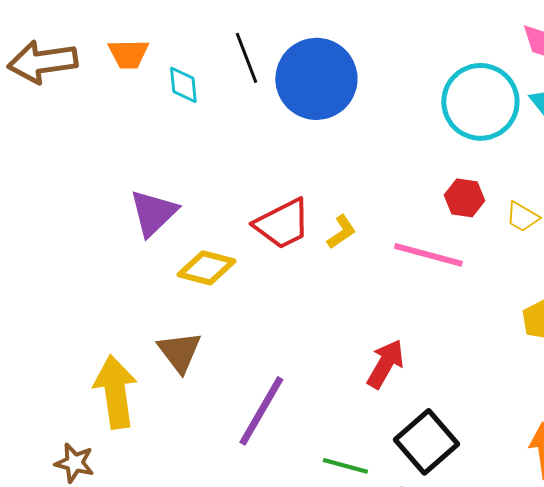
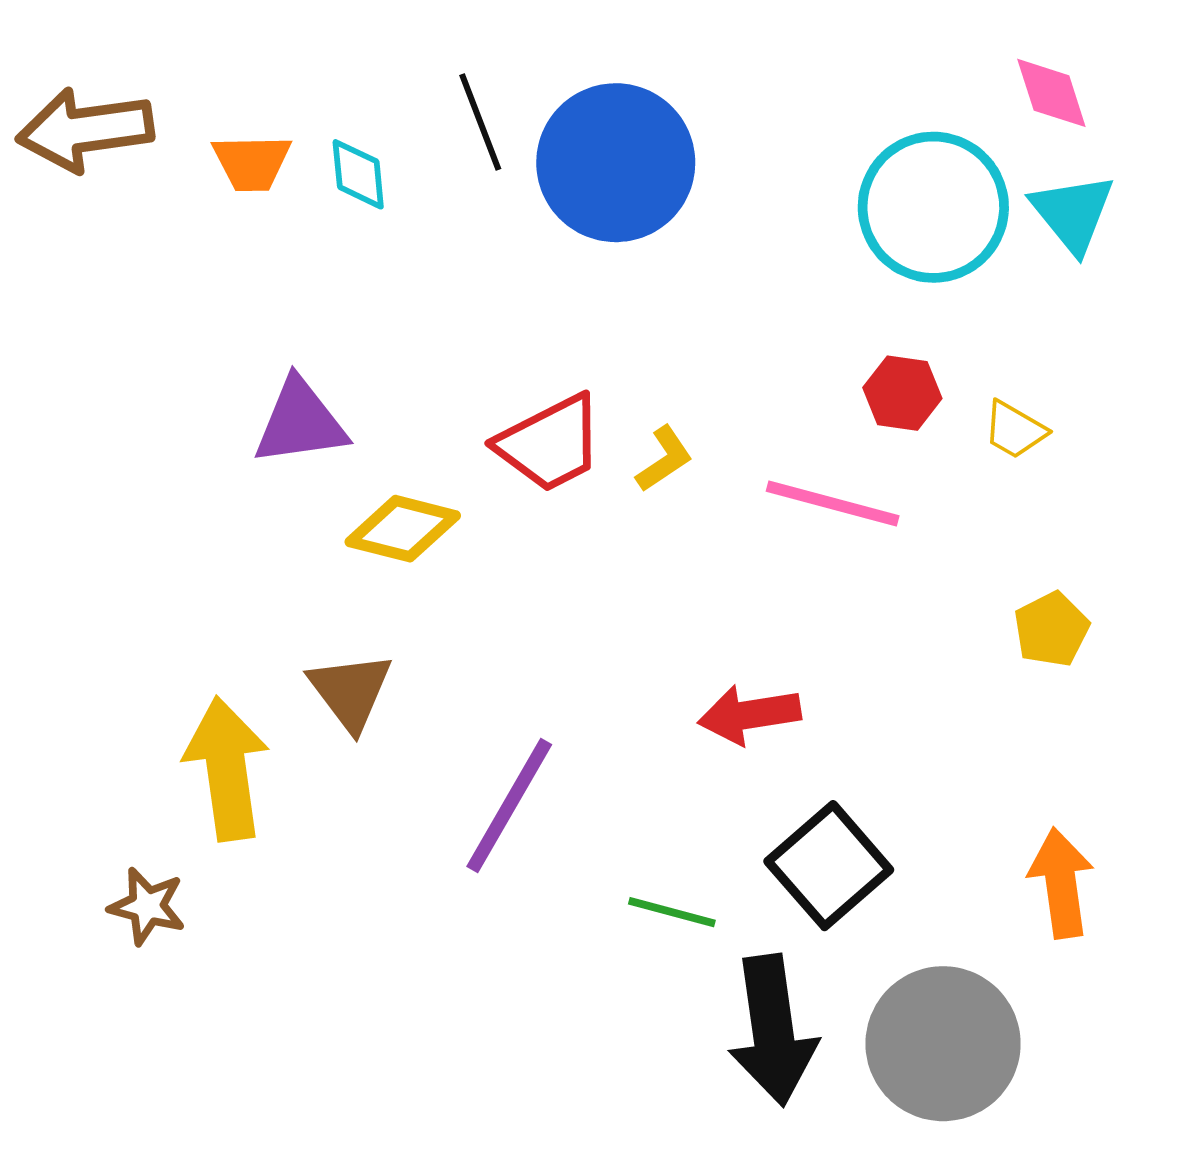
orange trapezoid: (128, 54) -> (252, 163), moved
purple triangle: (153, 213) -> (300, 422), turned 36
red arrow: (385, 364) -> (749, 715), turned -129

